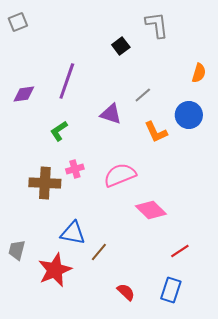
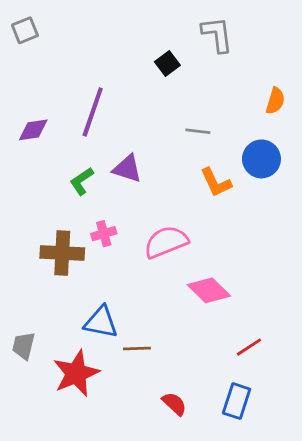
gray line: (143, 95) -> (198, 131), turned 48
purple triangle: (111, 114) -> (127, 169), moved
brown line: (99, 252) -> (137, 348), turned 48

